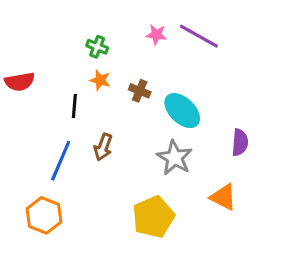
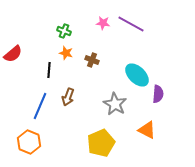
red semicircle: (20, 82) -> (13, 54), turned -30
cyan ellipse: (182, 111) -> (137, 75), moved

